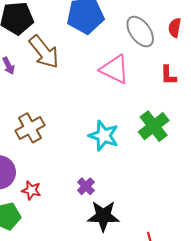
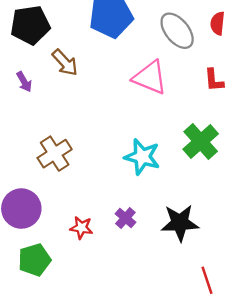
brown arrow: (44, 52) -> (65, 63), size x0.7
red star: (31, 190) -> (81, 228), moved
black star: (103, 216) -> (180, 223), moved

